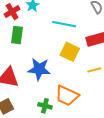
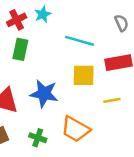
yellow square: (70, 52) -> (84, 75), turned -30
green cross: (45, 106) -> (38, 138), moved

